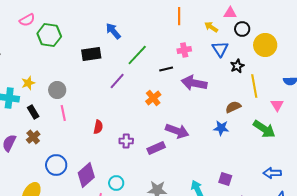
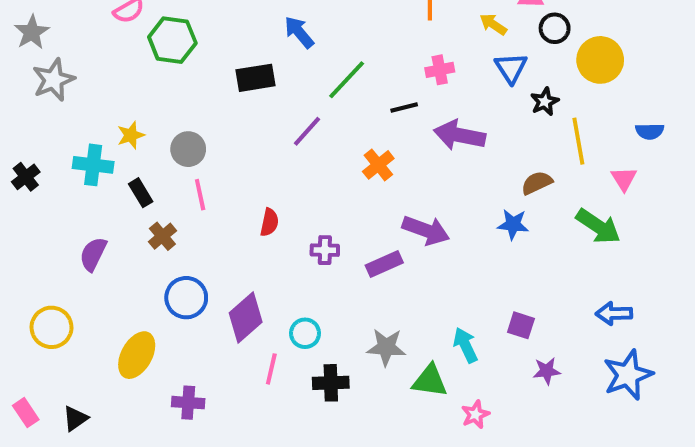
brown cross: (33, 137) -> (162, 236), moved

